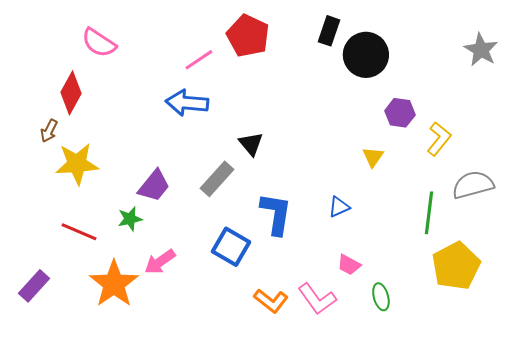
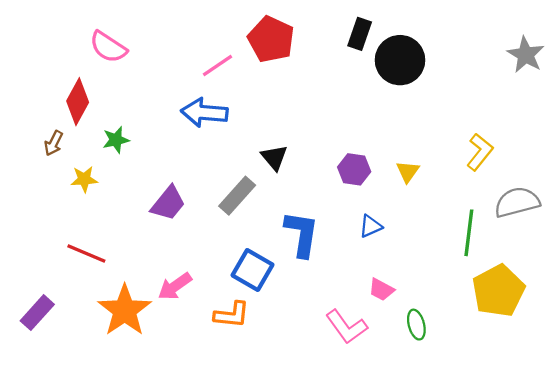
purple hexagon: (400, 113) -> (354, 169), moved
yellow star: (77, 164) -> (84, 179), size x0.6
green star: (130, 219) -> (116, 140), moved
orange L-shape: (271, 301) -> (232, 315), moved, turned -32

